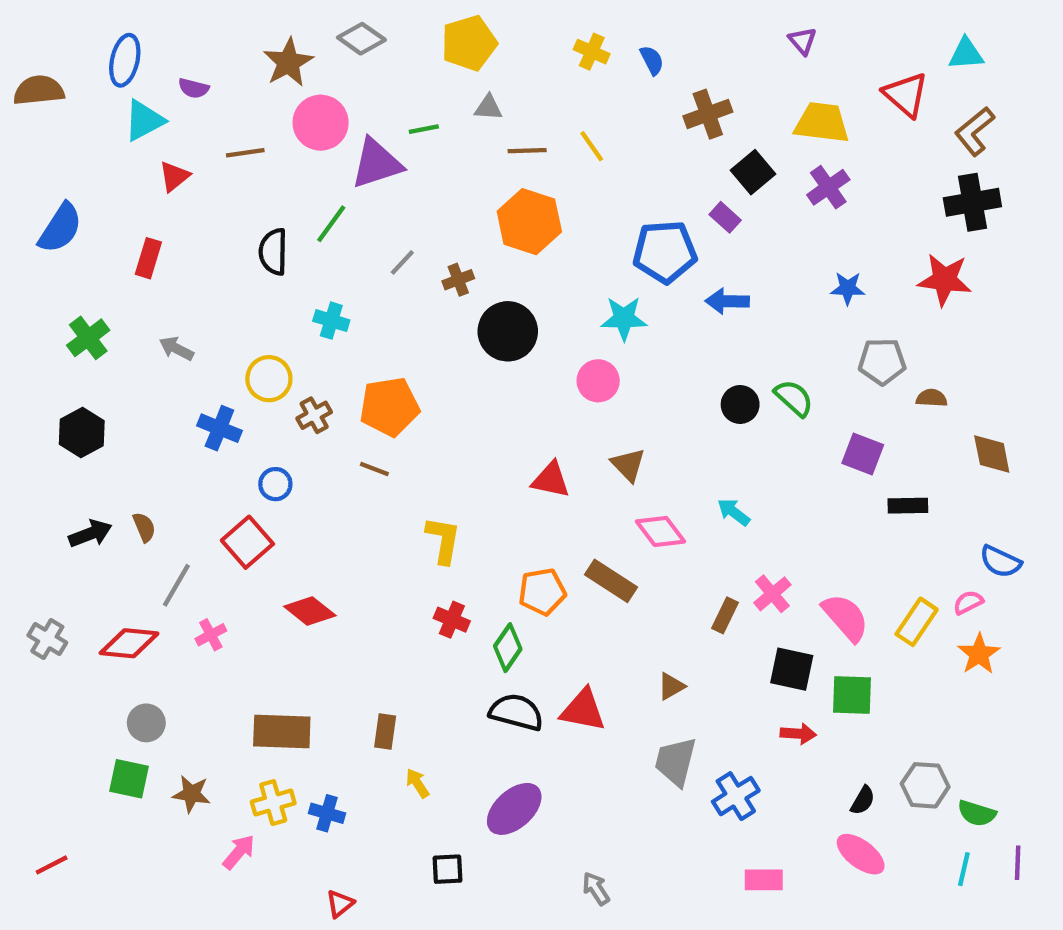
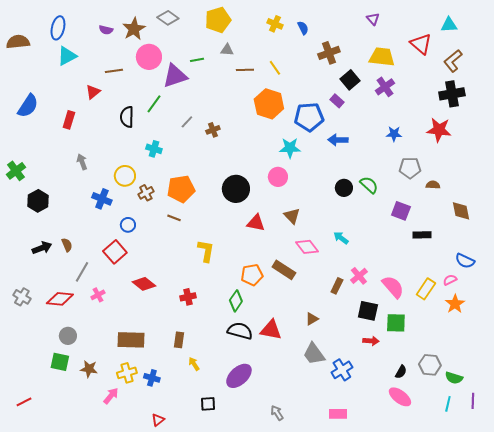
purple semicircle: (194, 88) -> (106, 30), moved
red triangle: (174, 176) -> (93, 92), moved
orange hexagon: (529, 222) -> (269, 104), moved
black circle: (508, 331) -> (236, 189), moved
green cross: (88, 338) -> (16, 171), moved
gray arrow: (176, 349) -> (82, 162), turned 42
red cross: (452, 620) -> (188, 297), moved, turned -35
gray trapezoid: (676, 762) -> (314, 354), turned -50
pink rectangle: (764, 880) -> (338, 414), moved

